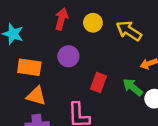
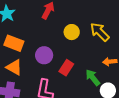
yellow circle: (93, 23) -> (72, 32), moved
purple circle: (68, 56) -> (44, 55), moved

